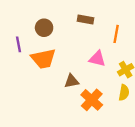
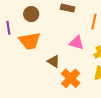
brown triangle: (72, 81) -> (54, 61), turned 40

